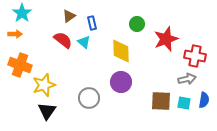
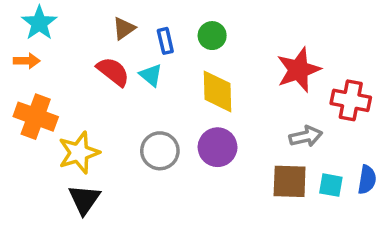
green circle: (137, 24) -> (212, 36), moved
gray arrow: (187, 79) -> (306, 136), moved
gray circle: (89, 98) -> (160, 151), moved

